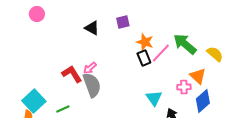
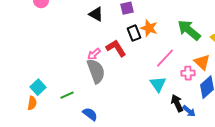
pink line: (161, 53) -> (165, 58), moved
black rectangle: (144, 58) -> (134, 33), moved
red L-shape: (72, 74) -> (116, 48), moved
cyan square: (34, 101) -> (38, 87), size x0.7

